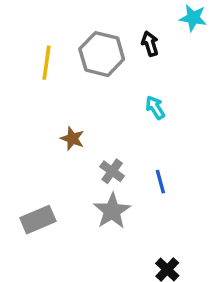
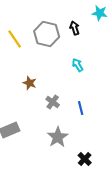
yellow line: (47, 63) -> (15, 39), turned -42
gray star: (112, 211) -> (58, 137), moved

